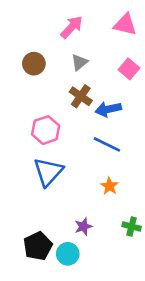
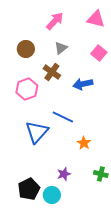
brown cross: (81, 96) -> (52, 72), moved
pink hexagon: (46, 130) -> (27, 89), moved
blue line: (107, 144) -> (63, 117), moved

